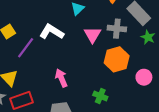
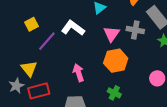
orange hexagon: (117, 59) -> (116, 61), moved

